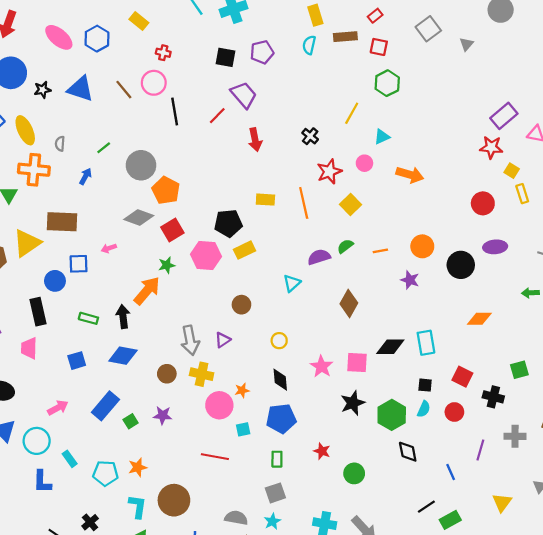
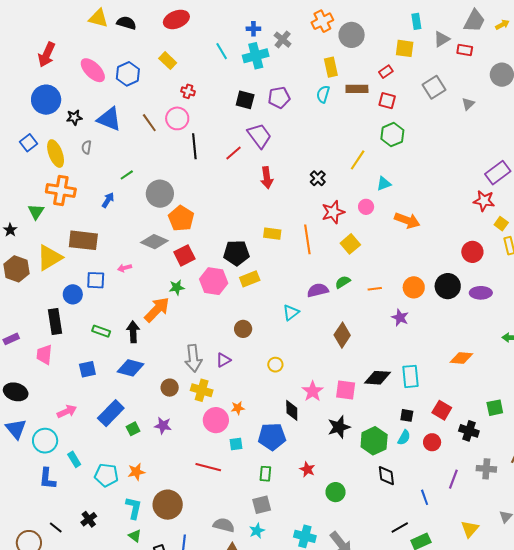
gray semicircle: (60, 144) -> (86, 147), moved
black circle: (461, 265) -> (448, 286), moved
black diamond: (280, 380) -> (292, 410), moved

